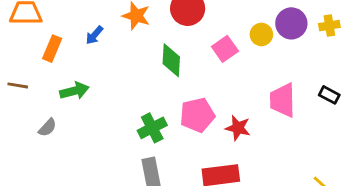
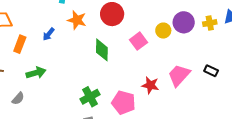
pink trapezoid: (283, 100) -> (179, 75), turned 45
pink pentagon: (197, 115) -> (124, 103), moved, turned 30
red star: (238, 128) -> (150, 85), moved

